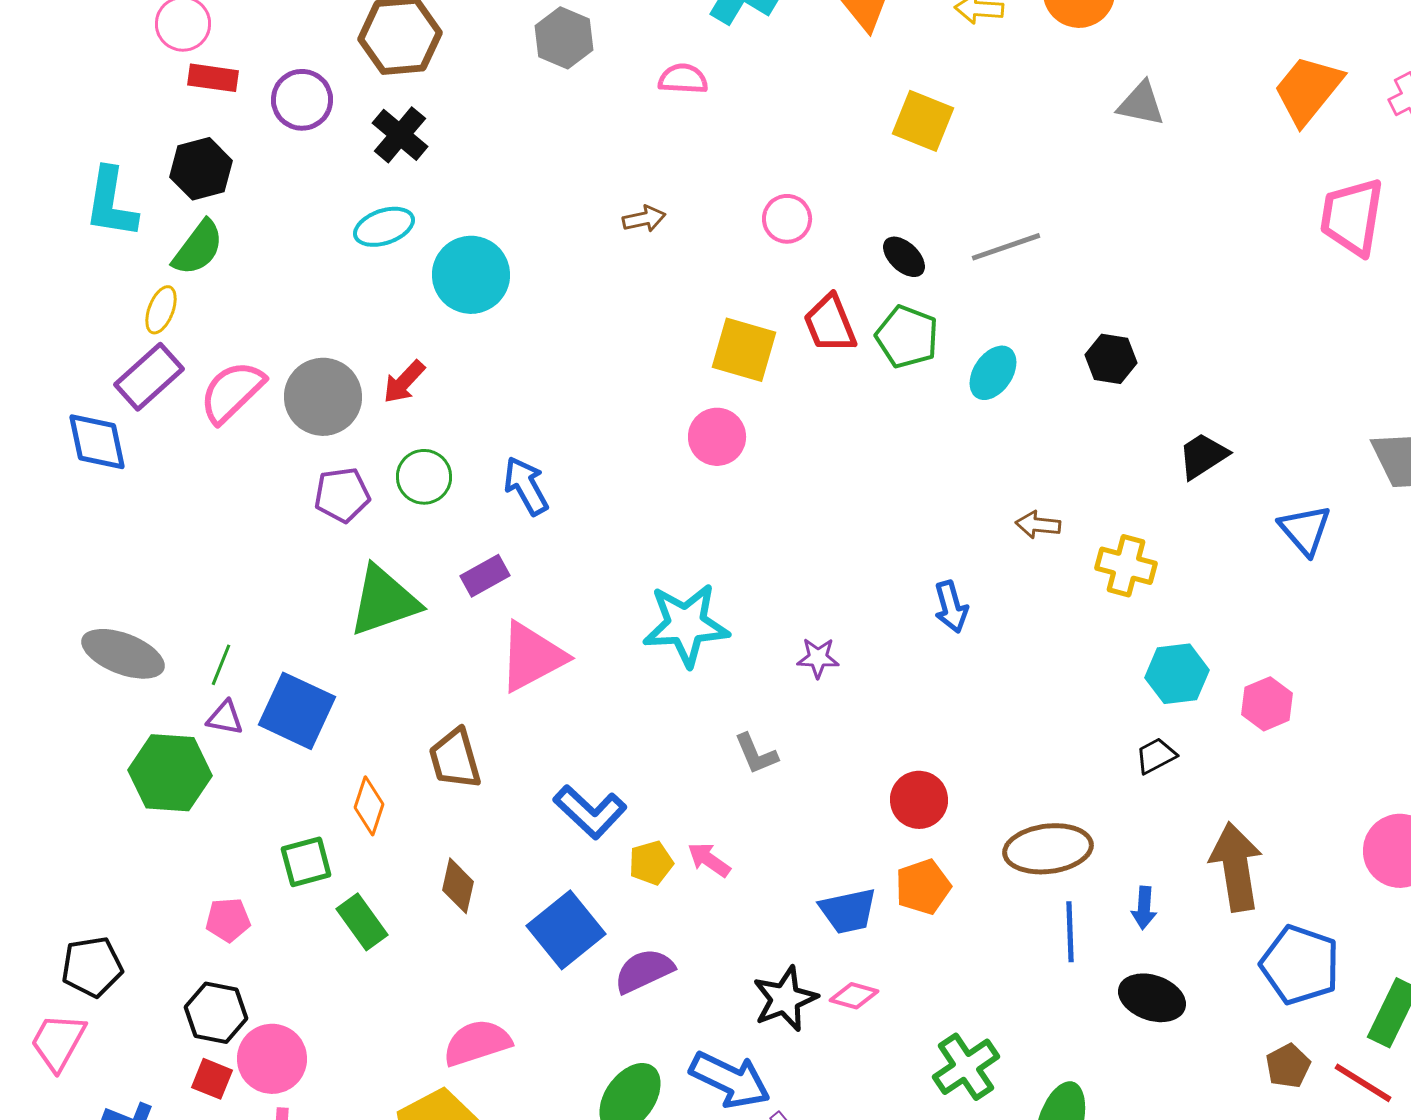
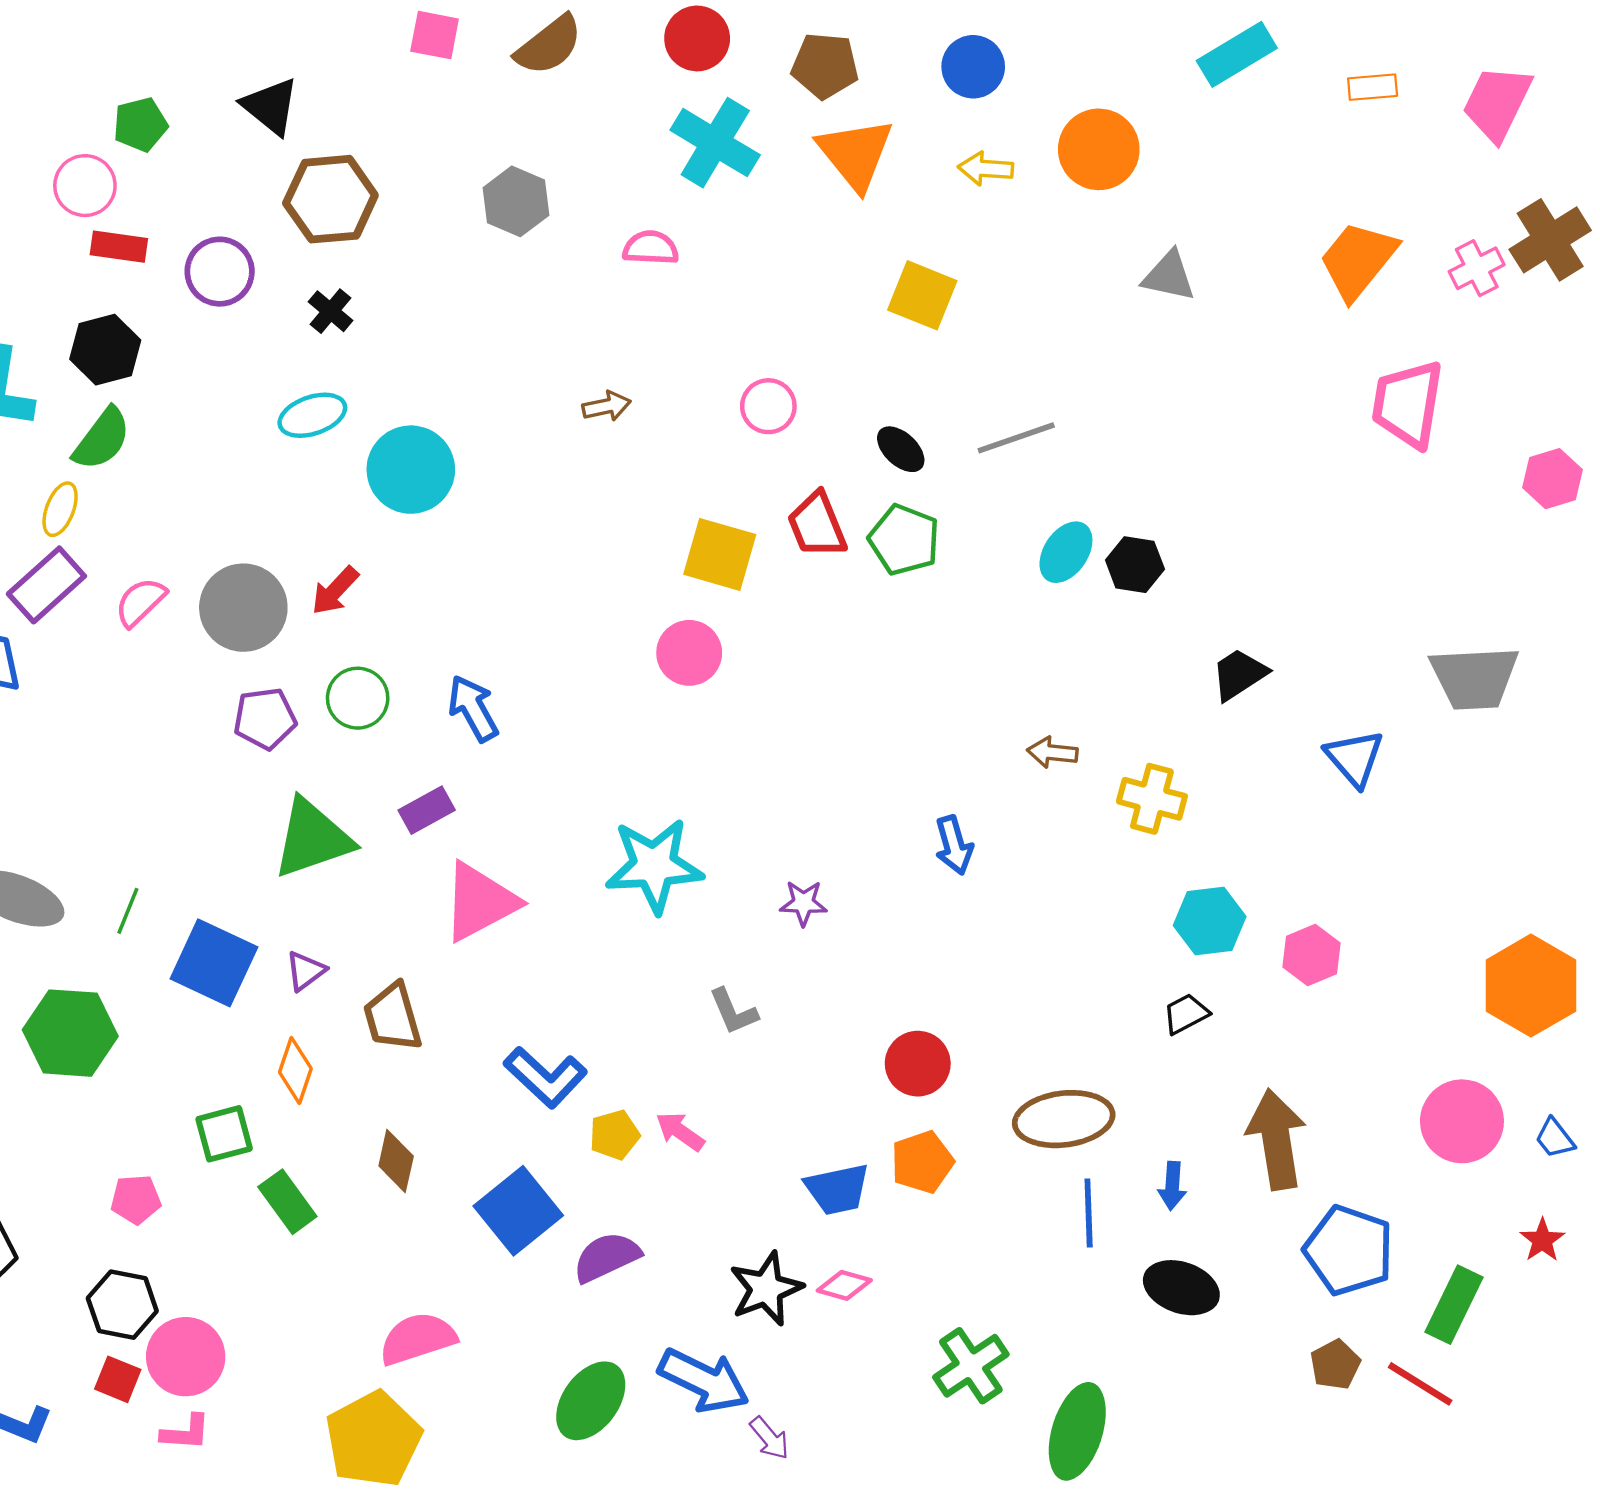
black cross: (400, 135) -> (330, 311), size x0.7
cyan ellipse: (993, 373) -> (1066, 552), moved
pink semicircle: (232, 392) -> (140, 602), size x0.7
purple triangle: (225, 718) -> (306, 971), moved, turned -48

